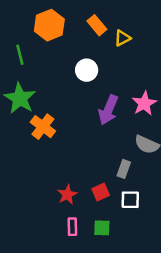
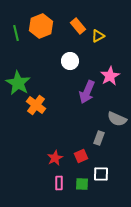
green line: (20, 55) -> (16, 33), moved
pink star: (144, 103) -> (110, 76), moved
white square: (130, 200) -> (101, 174), moved

